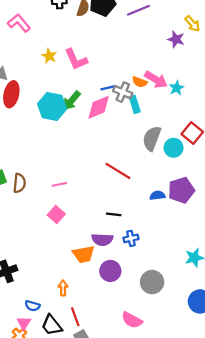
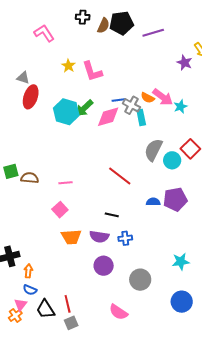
brown semicircle: (19, 183) -> (30, 178), turned -96
orange trapezoid: (84, 254) -> (71, 237), moved
orange arrow: (63, 288) -> (28, 271), moved

